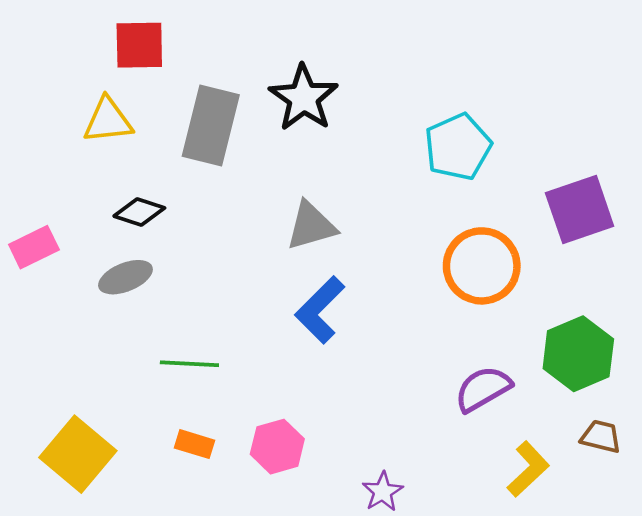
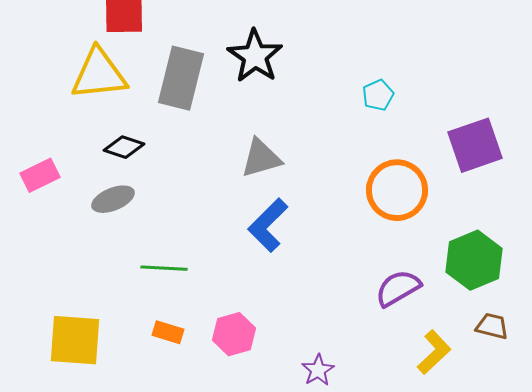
yellow triangle: (108, 120) -> (99, 74), size x1.4
cyan pentagon: (458, 147) -> (378, 95), size x0.6
yellow square: (78, 454) -> (75, 340), turned -36

